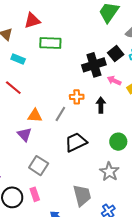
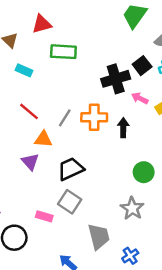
red line: (13, 88) -> (29, 111), moved
orange cross: (77, 97) -> (94, 117), size x1.5
gray line: (60, 114) -> (65, 118), moved
black trapezoid: (76, 142) -> (71, 169), moved
gray square: (39, 166) -> (70, 202), moved
pink rectangle: (35, 194) -> (44, 216), moved, turned -56

